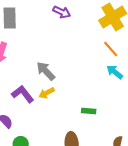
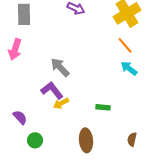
yellow arrow: (47, 93) -> (61, 103), moved
purple L-shape: (23, 94) -> (52, 90), moved

